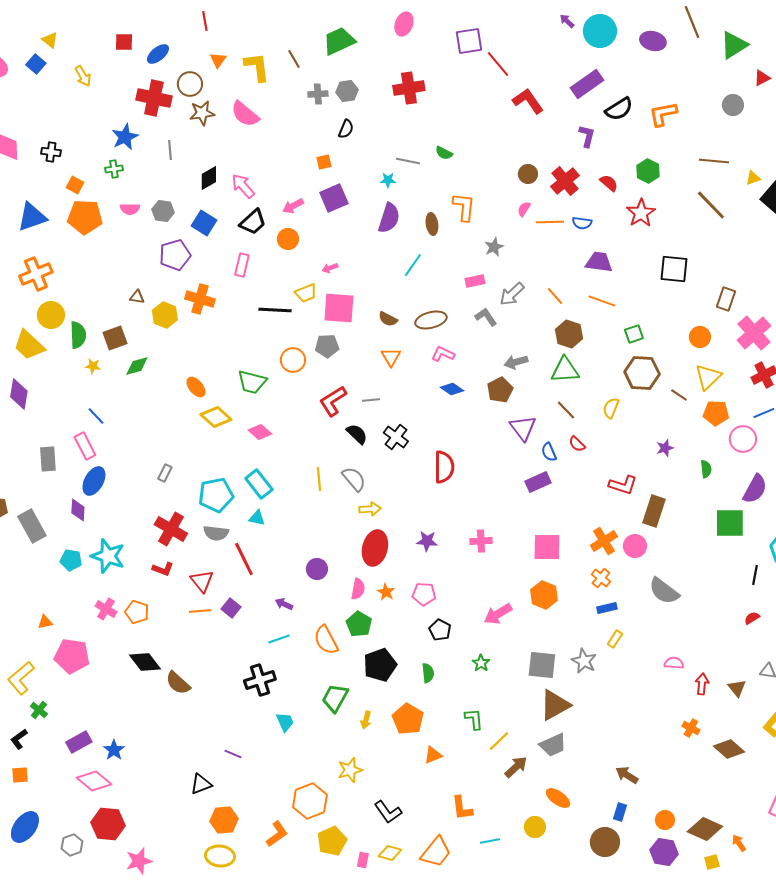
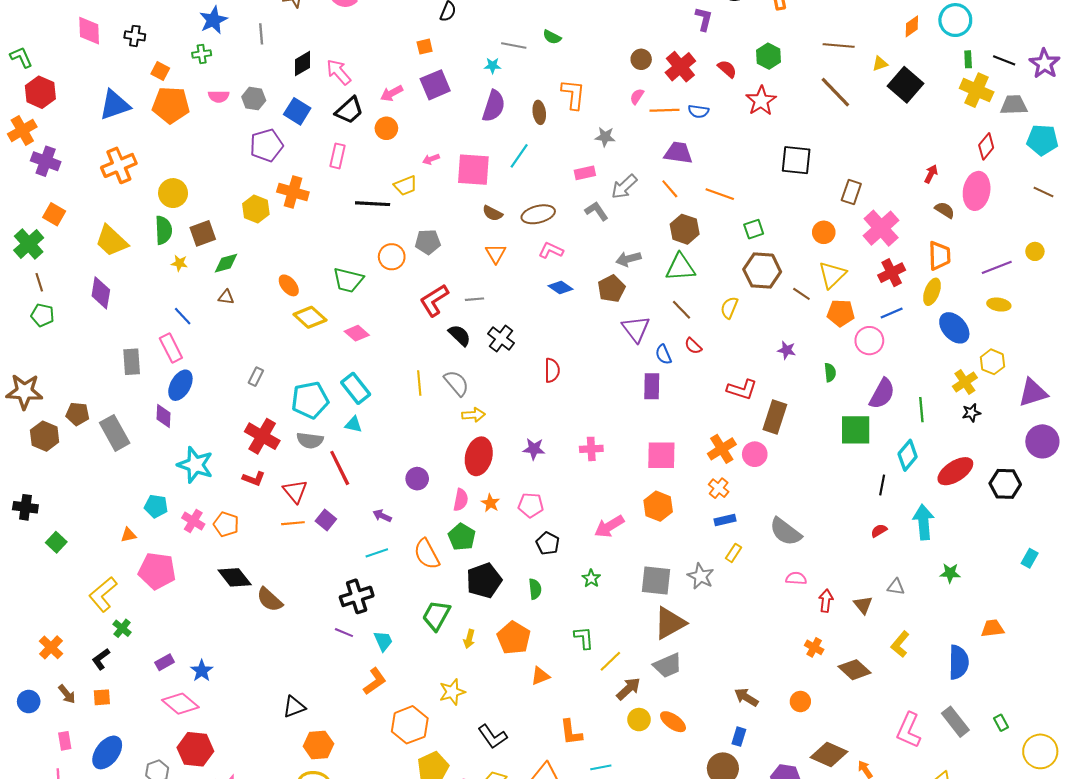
gray star: (494, 247) -> (605, 137), turned 30
purple trapezoid: (599, 262) -> (678, 153), moved
brown triangle: (137, 297) -> (226, 297), moved
pink square: (339, 308) -> (473, 170), moved
yellow circle: (51, 315) -> (173, 193), moved
purple star: (665, 448) -> (787, 350), turned 30
red semicircle: (444, 467) -> (552, 370), size x0.7
purple rectangle: (538, 482) -> (652, 386), turned -65
cyan pentagon: (71, 560) -> (156, 506), moved
gray semicircle: (664, 591) -> (786, 532), moved
purple rectangle: (79, 742) -> (165, 662), size x0.7
purple line: (233, 754) -> (344, 633), moved
orange circle: (665, 820) -> (800, 702), moved
yellow circle: (535, 827) -> (639, 720), moved
orange L-shape: (277, 834) -> (375, 681), moved

